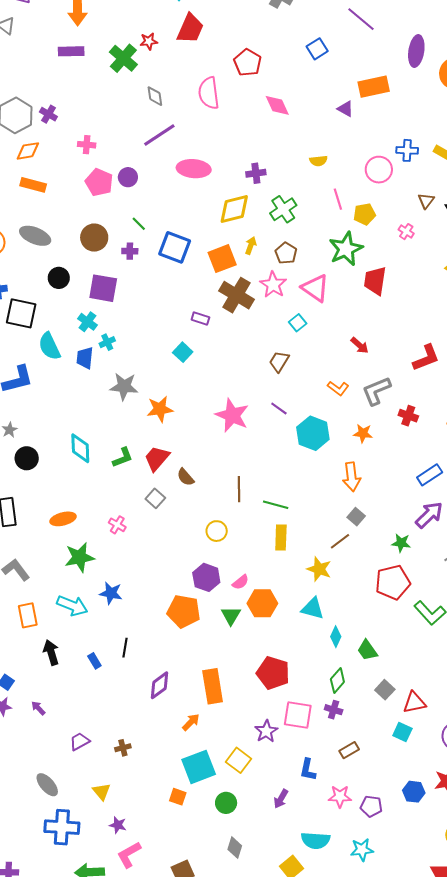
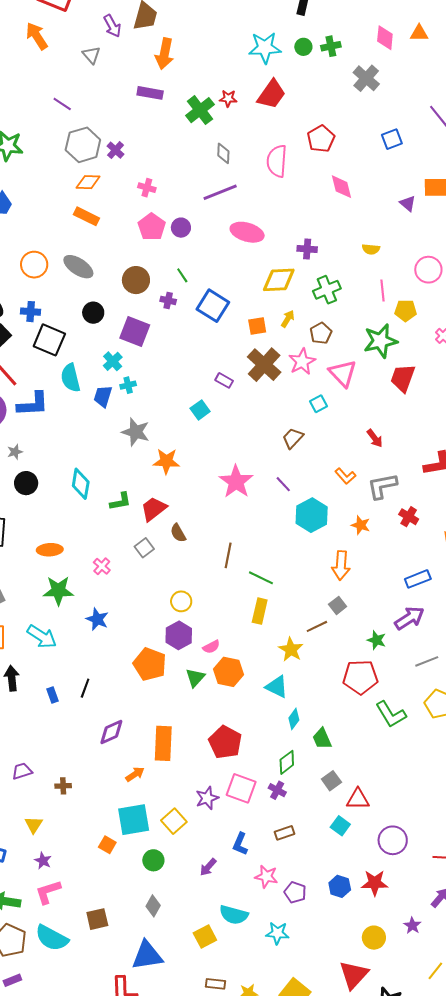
orange square: (222, 259) -> (257, 326), size x0.7
yellow circle: (217, 531) -> (181, 601), moved
blue star: (111, 593) -> (97, 619), moved

